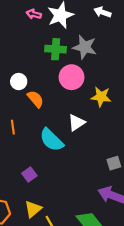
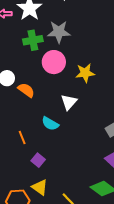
orange line: (13, 127) -> (22, 137), moved
cyan semicircle: (51, 140) -> (50, 124), size x0.7
yellow triangle: (33, 209) -> (40, 187), moved, turned -30

